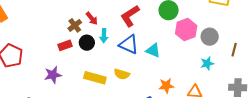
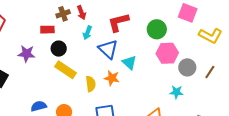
black circle: (87, 43) -> (59, 49), moved
brown line: (234, 50) -> (210, 72), moved
yellow semicircle: (122, 74) -> (91, 84), moved, turned -133
orange star: (166, 86) -> (112, 78), moved

